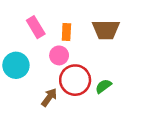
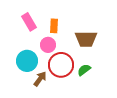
brown trapezoid: (106, 30) -> (86, 39), moved
cyan circle: (16, 65) -> (27, 61), moved

